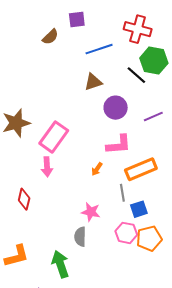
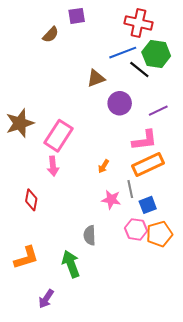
blue line: (99, 49) -> (123, 53), moved
pink L-shape: (119, 145) -> (145, 140), moved
pink star: (91, 212) -> (111, 200), moved

